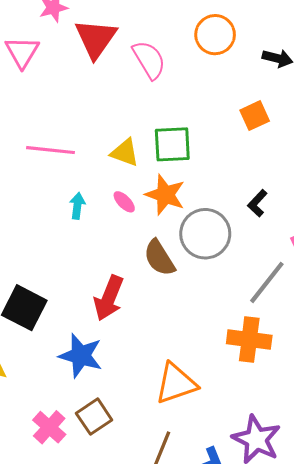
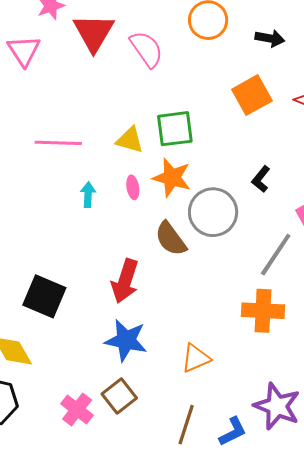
orange square: (255, 116) -> (252, 95), size x1.4
pink ellipse: (124, 202) -> (133, 187), turned 40
blue star: (81, 356) -> (126, 340), moved
orange triangle: (176, 383) -> (196, 358), size x0.7

